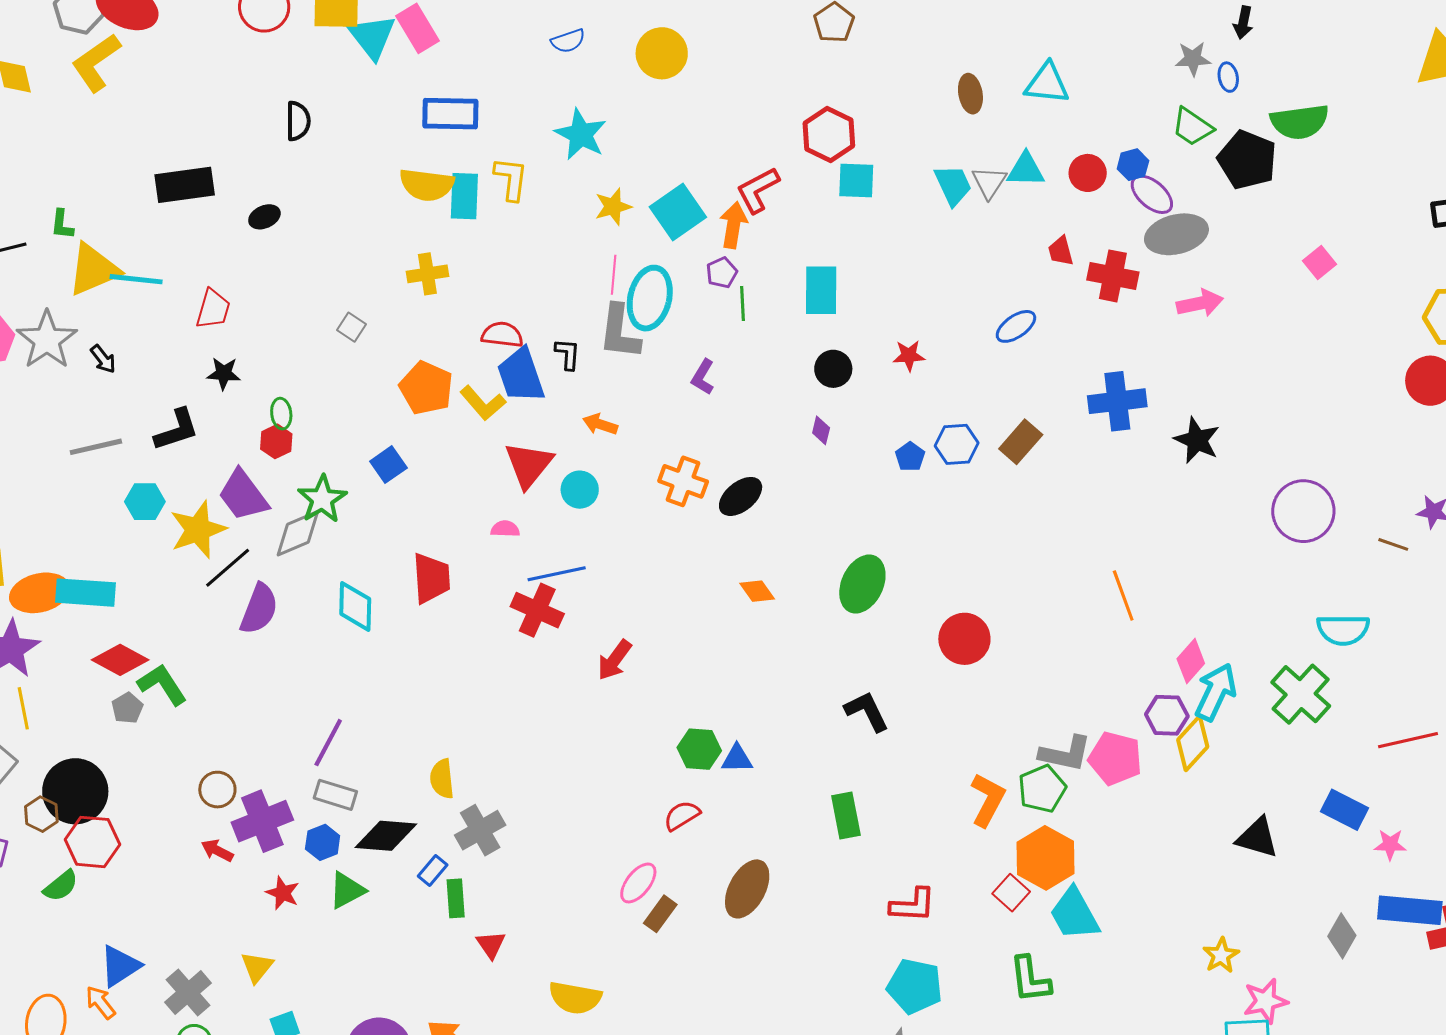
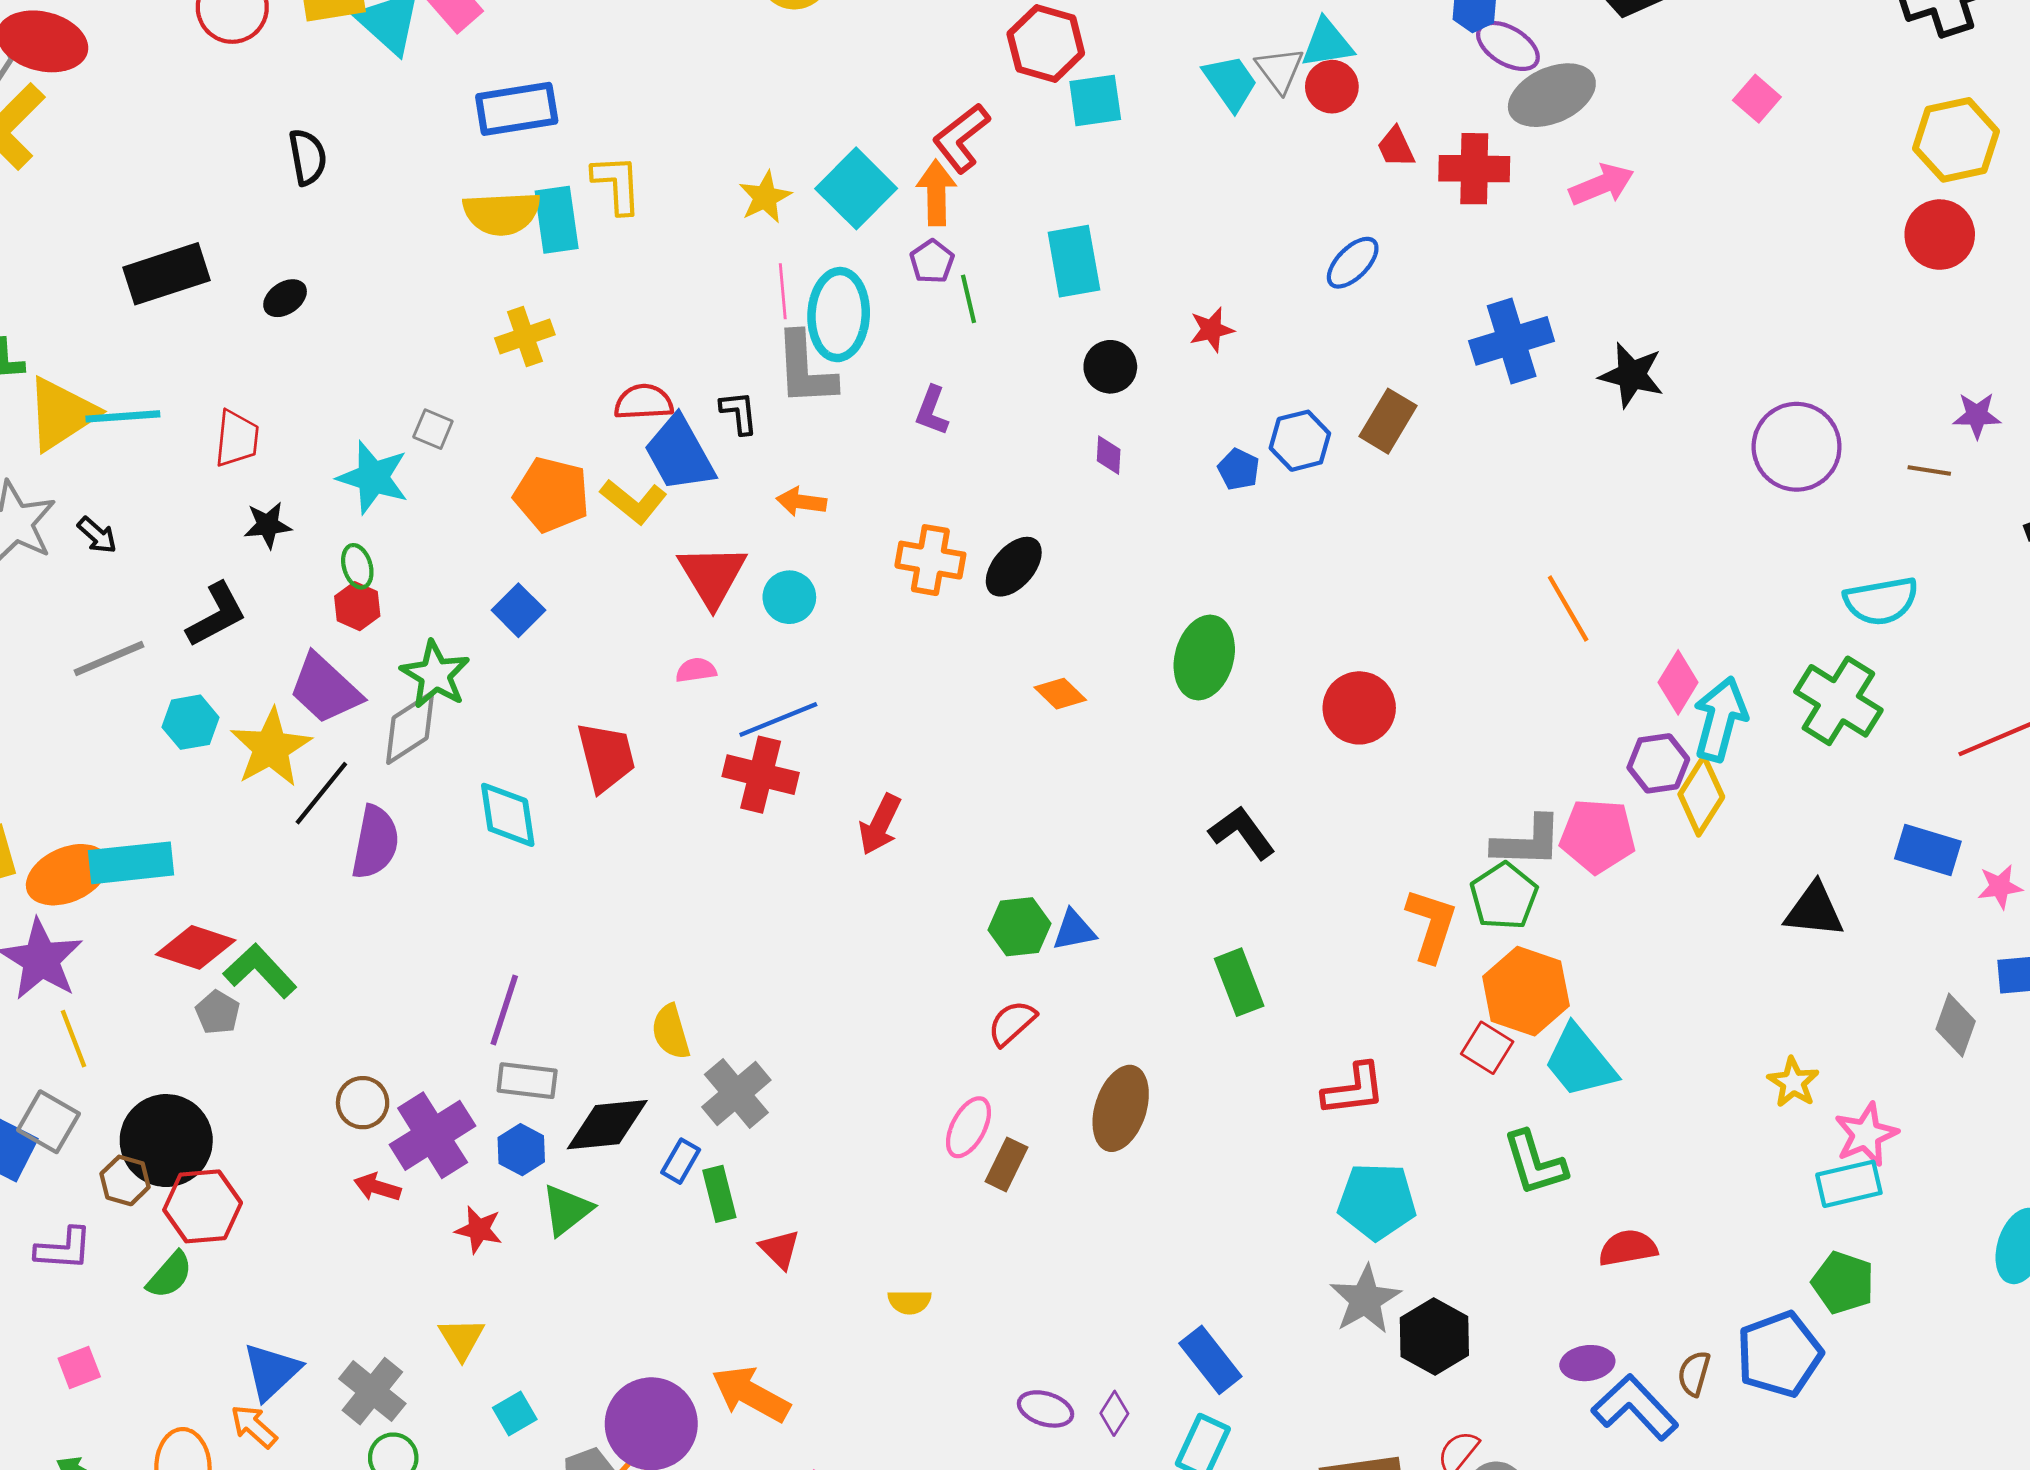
cyan star: (581, 134) -> (373, 477), moved
red circle: (1088, 173) -> (1332, 87), moved
yellow semicircle: (575, 998) -> (910, 1302), size x0.6

